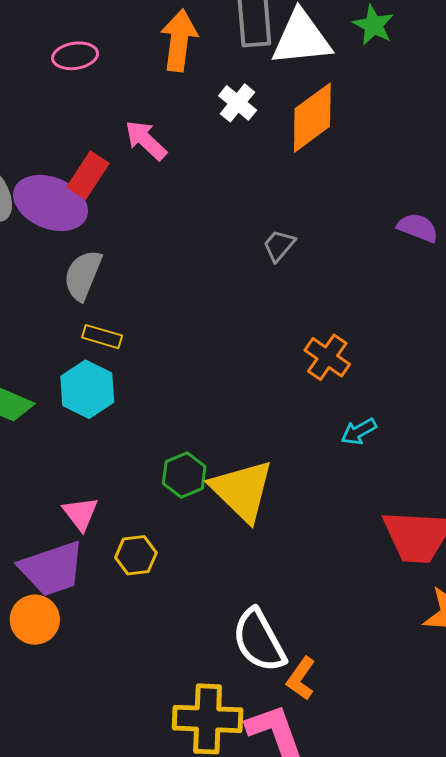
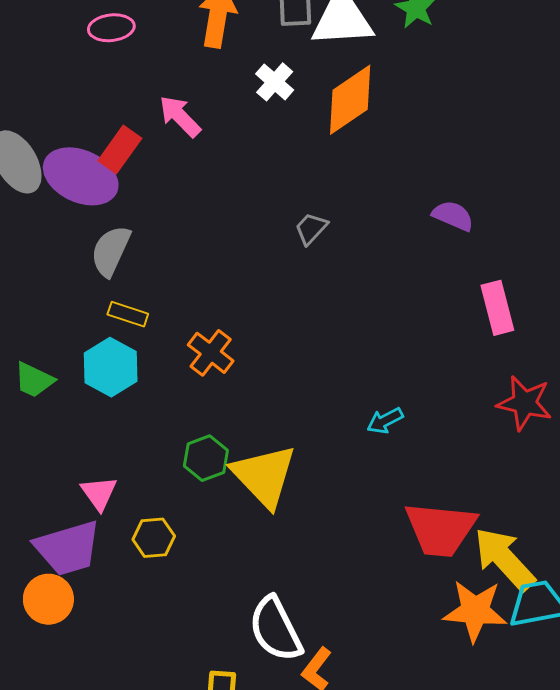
orange cross: (327, 357) -> (211, 353), moved

